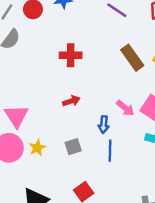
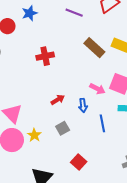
red arrow: (71, 101) -> (58, 100), moved
blue line: (110, 151) -> (102, 123), moved

